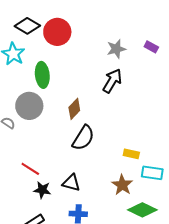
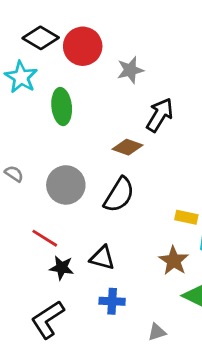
gray star: (116, 49) -> (130, 70), moved
gray circle: (29, 106) -> (66, 185), moved
brown diamond: (74, 109) -> (128, 147), moved, turned 65

